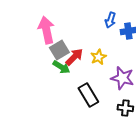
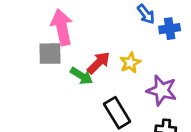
blue arrow: (110, 20) -> (146, 14), turned -56
gray square: (59, 50) -> (50, 54), moved, turned 30

